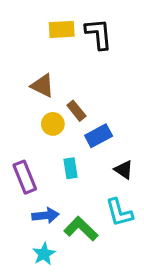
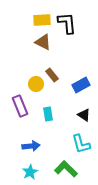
brown triangle: (42, 86) -> (43, 42), moved
blue rectangle: (99, 136) -> (81, 85), moved
purple rectangle: (25, 177) -> (20, 106), moved
green L-shape: (81, 229) -> (66, 169), moved

